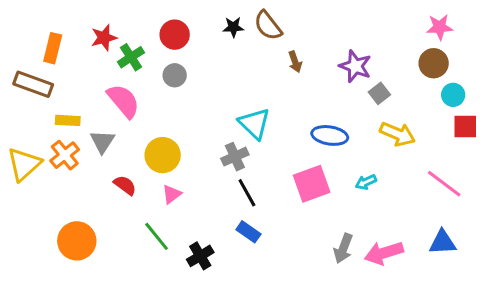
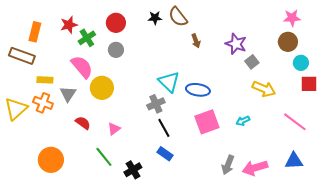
blue ellipse: (330, 135) -> (198, 90), moved
orange cross: (65, 155) -> (43, 103), turned -30
yellow circle: (163, 155) -> (102, 88), moved

